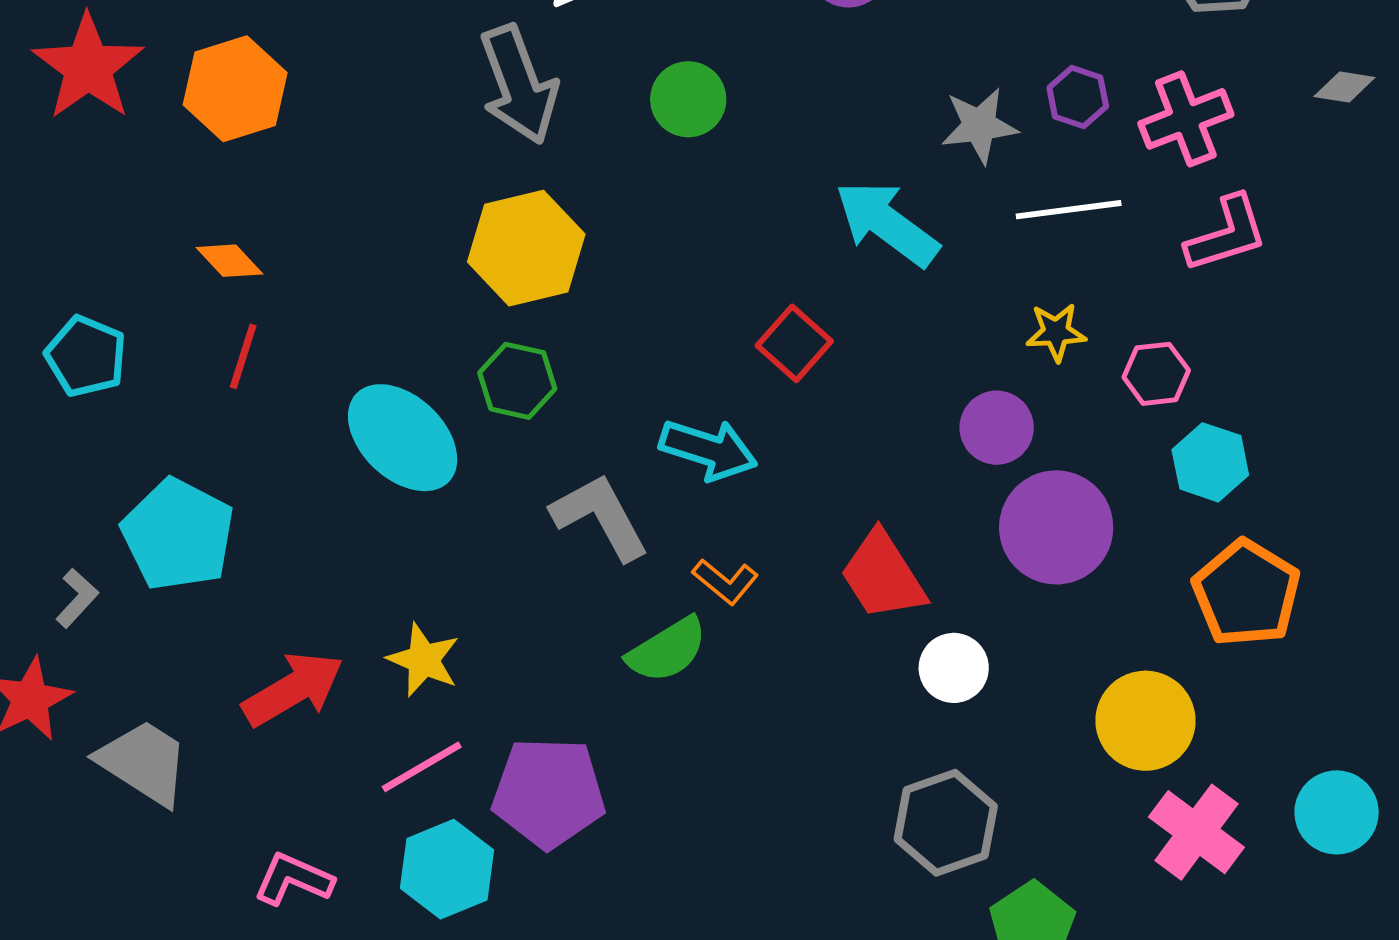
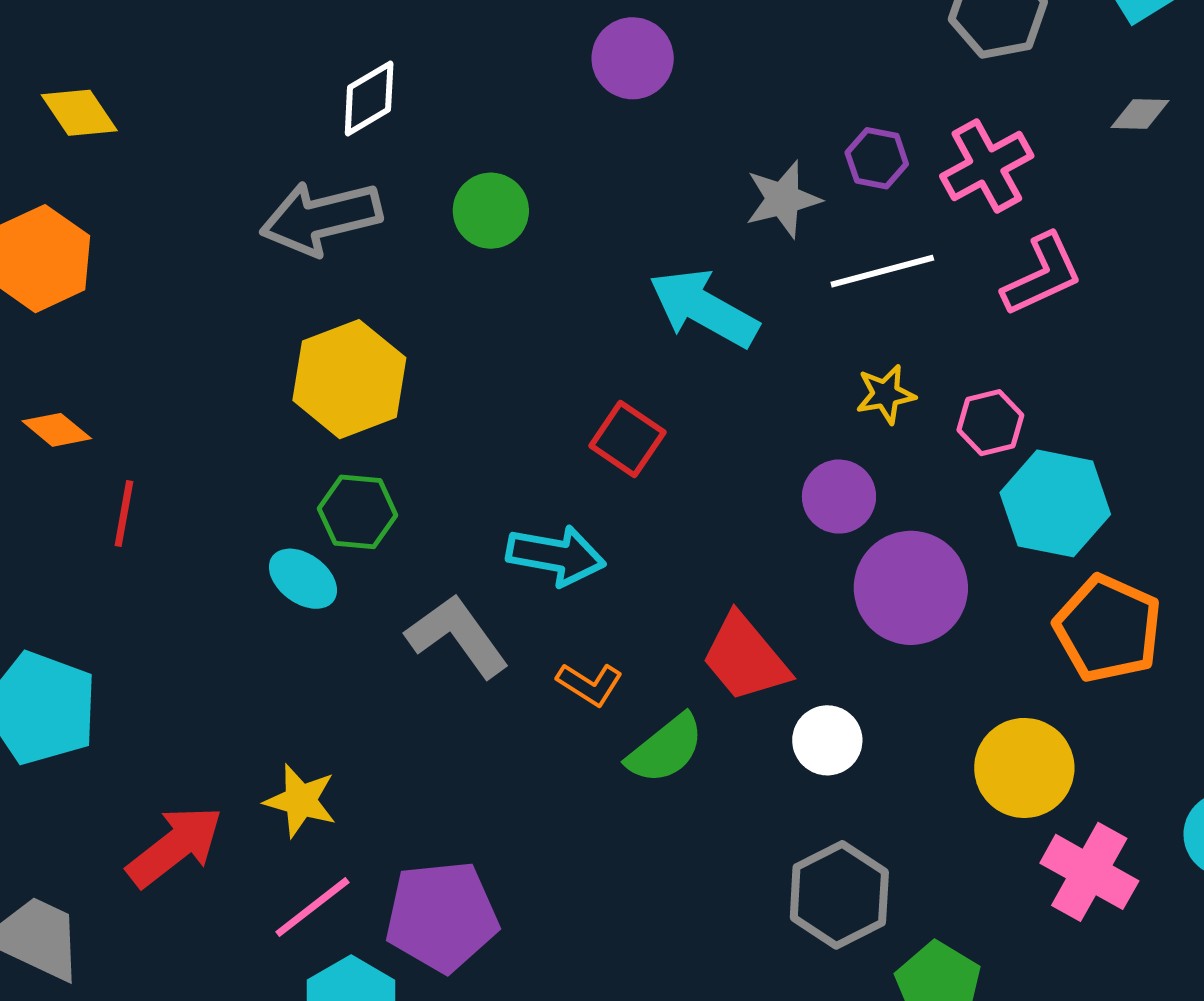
gray arrow: (519, 85) -> (321, 218), turned 104
red line: (243, 356) -> (124, 513), moved
cyan ellipse: (403, 438) -> (303, 579), moved, size x0.6
cyan hexagon: (1210, 462) -> (1055, 503), size x1.4
green semicircle: (667, 650) -> (665, 749), moved

